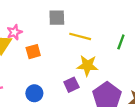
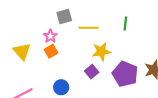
pink star: (14, 32) -> (50, 36), moved

